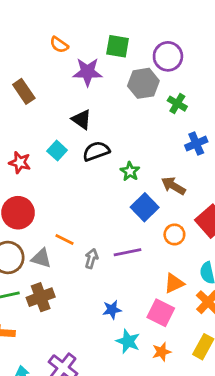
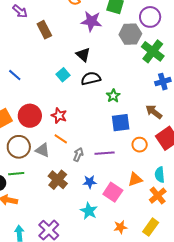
green cross: (177, 104) -> (153, 51), size x1.6
red star: (20, 163) -> (59, 116), moved
brown arrow: (173, 186) -> (154, 112), moved
blue square: (145, 207) -> (121, 123), turned 30
brown cross: (41, 297) -> (58, 180), moved, turned -36
blue star: (112, 310) -> (90, 182), moved
pink square: (161, 313) -> (113, 192), moved
cyan star: (128, 341) -> (89, 211), moved

